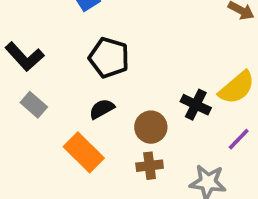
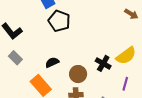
black pentagon: (109, 58) -> (59, 21), moved
purple line: (239, 139) -> (125, 84), turned -32

